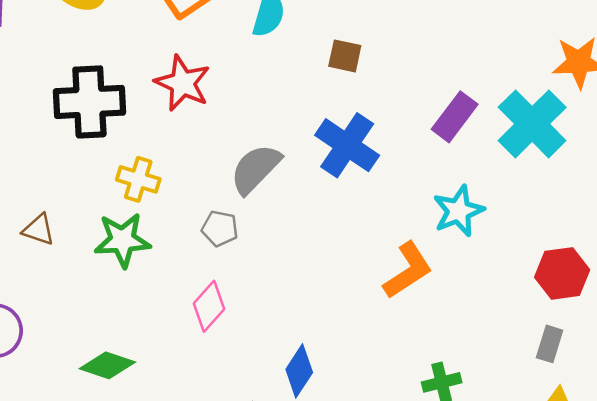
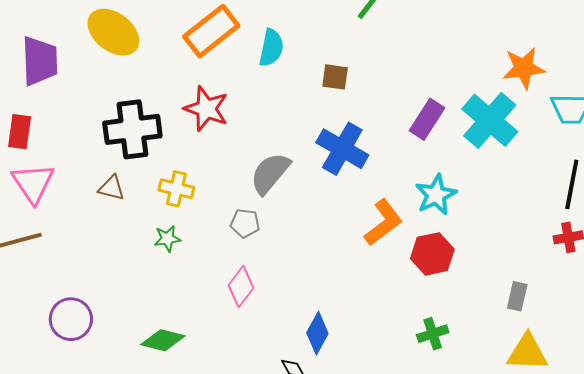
brown triangle: (38, 230) -> (112, 188), moved
green star: (122, 240) -> (167, 239), size x0.6
orange L-shape: (408, 270) -> (383, 223), moved
red hexagon: (562, 273) -> (432, 254), moved

